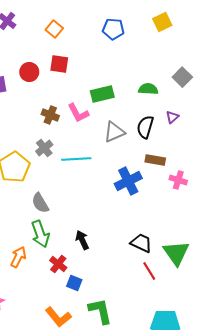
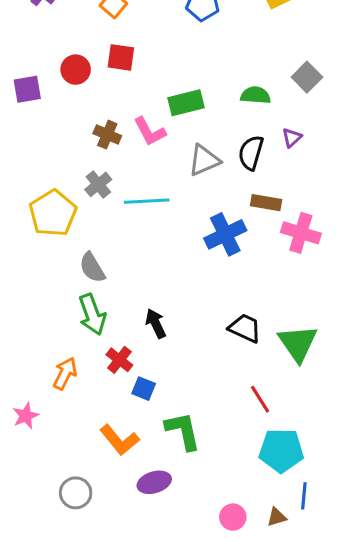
pink cross: (178, 180) -> (301, 233), size x1.4
orange arrow: (18, 257) -> (65, 373), moved
red line: (149, 271) -> (260, 399), moved

